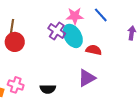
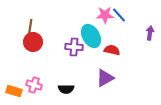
pink star: (75, 16) -> (105, 15), moved
purple cross: (57, 31) -> (74, 47), moved, turned -30

